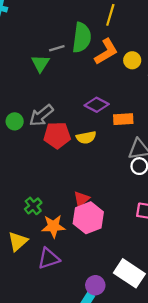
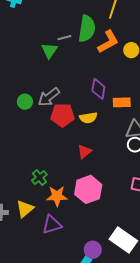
purple diamond: (97, 105) -> (98, 89), turned 70
red triangle: (81, 199) -> (84, 152), moved

